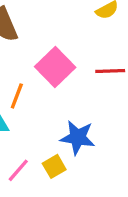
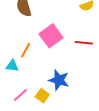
yellow square: (54, 166) -> (42, 96), turned -32

